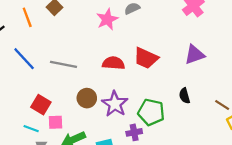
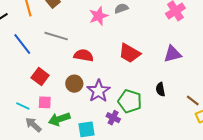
red semicircle: (113, 63) -> (84, 55), moved
gray line: (63, 64) -> (56, 36), moved
red square: (41, 105) -> (40, 76), moved
purple cross: (134, 132) -> (113, 118), turned 32

